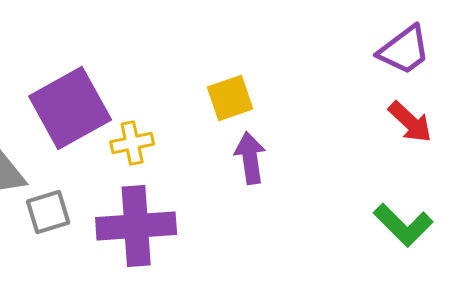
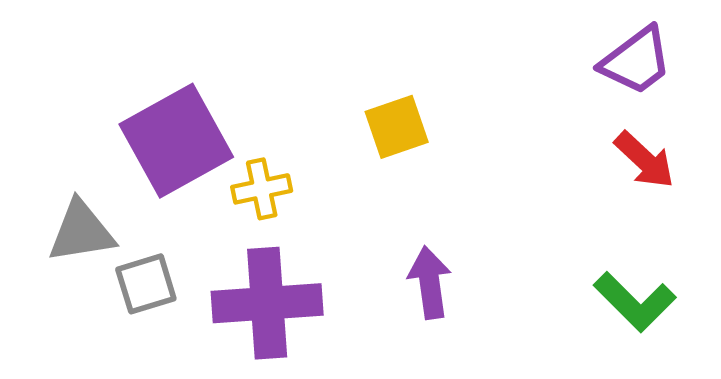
purple arrow: (250, 158) -> (430, 283), moved

